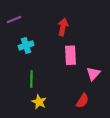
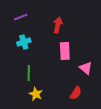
purple line: (14, 19) -> (21, 17), moved
pink triangle: (93, 74) -> (86, 68), turned -32

